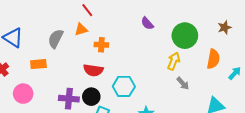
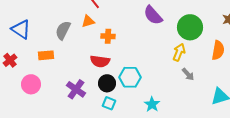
purple semicircle: (147, 23) -> (153, 15), size x1.5
black circle: (91, 97) -> (107, 83), moved
purple cross: (69, 99) -> (76, 89), turned 30

